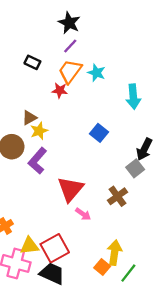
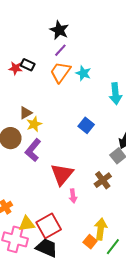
red star: (60, 90) -> (16, 68), moved
pink arrow: (83, 214) -> (73, 196), turned 48

